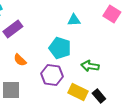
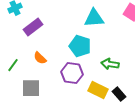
cyan triangle: (74, 20) -> (94, 18), size x1.5

